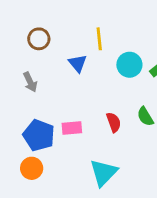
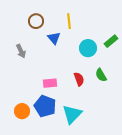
brown circle: (39, 39) -> (36, 21), moved
cyan circle: (129, 65) -> (88, 48), moved
blue pentagon: (39, 135) -> (45, 106), moved

